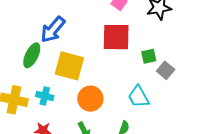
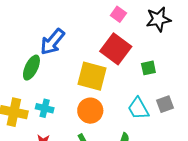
red square: (116, 37) -> (116, 49), turned 36
yellow square: (69, 66) -> (92, 76), moved
gray square: (166, 70) -> (165, 104), moved, turned 30

